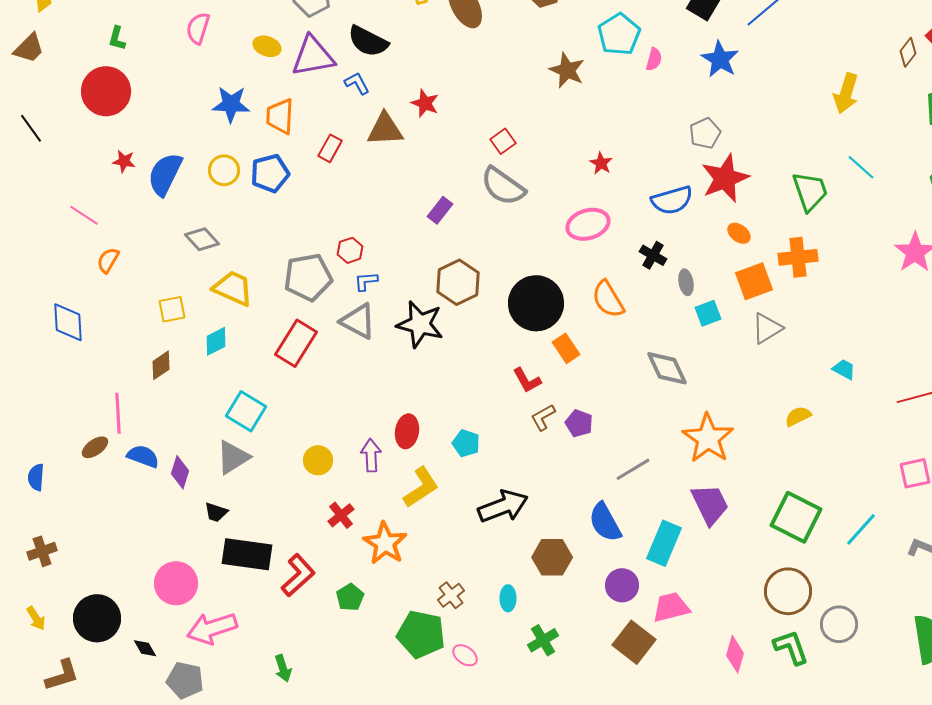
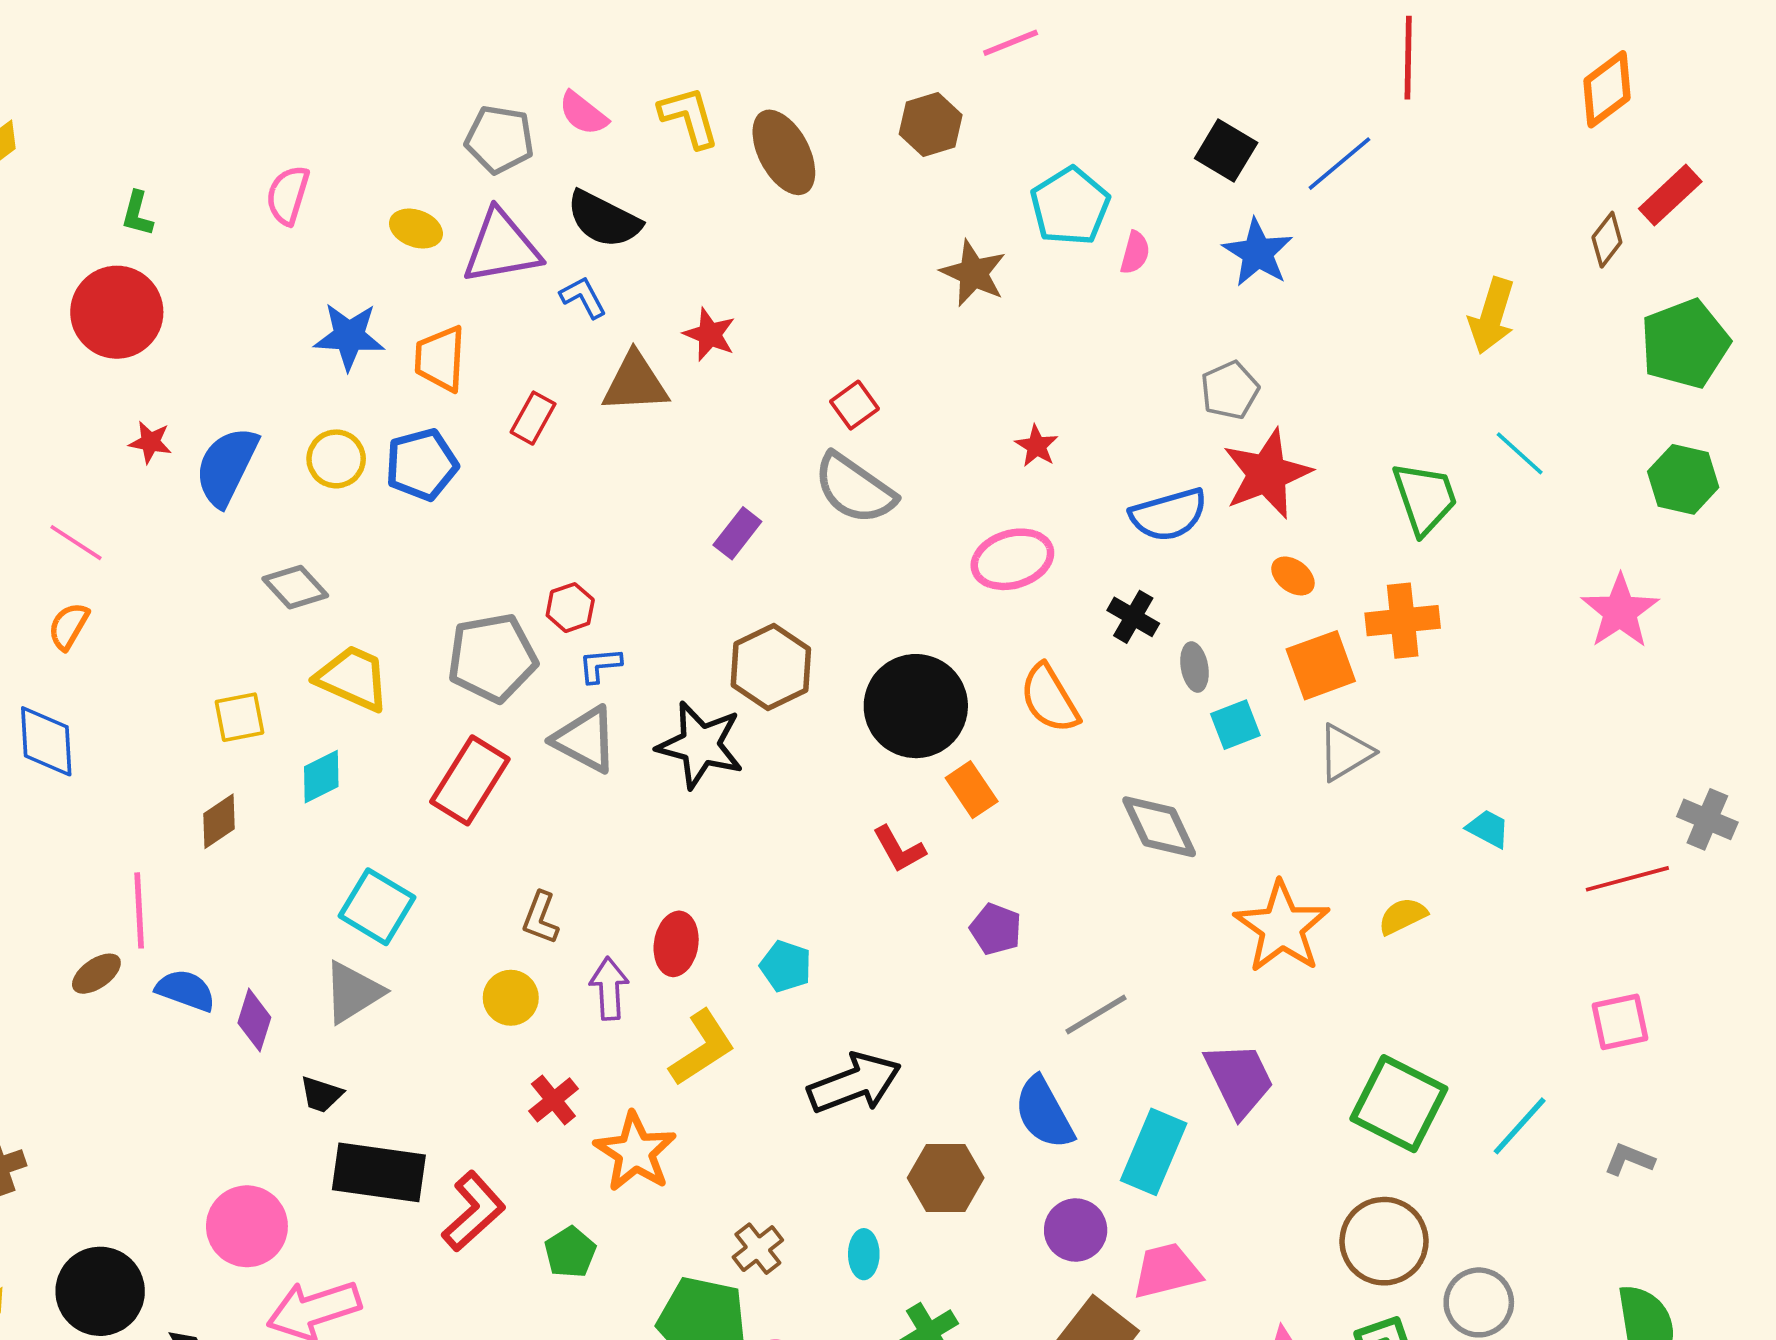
orange semicircle: (108, 260) -> (69, 626), moved
brown L-shape: (543, 417) -> (540, 918), moved, turned -40
orange star: (708, 438) -> (1282, 927), moved

